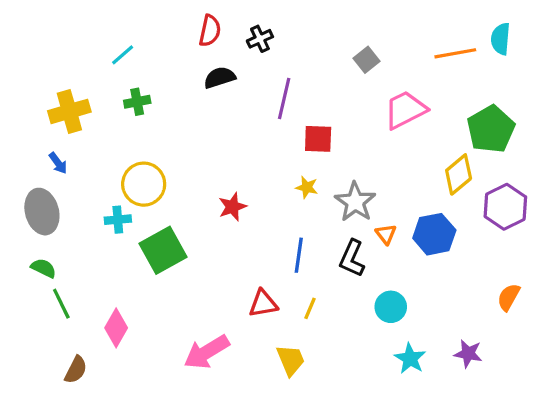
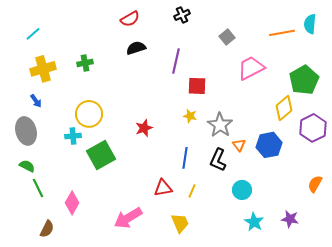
red semicircle: (210, 31) -> (130, 19), turned 48
black cross: (260, 39) -> (182, 15), moved
cyan line: (123, 55) -> (33, 34), moved

